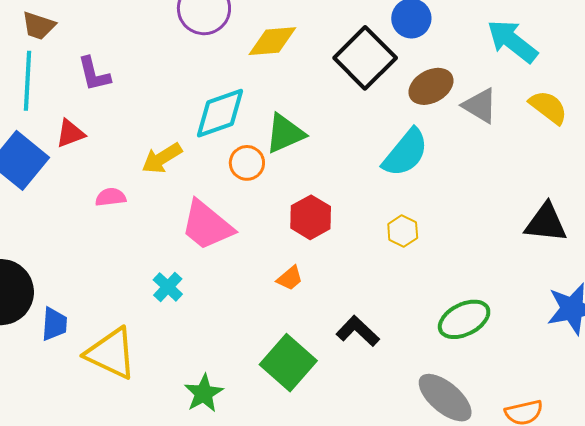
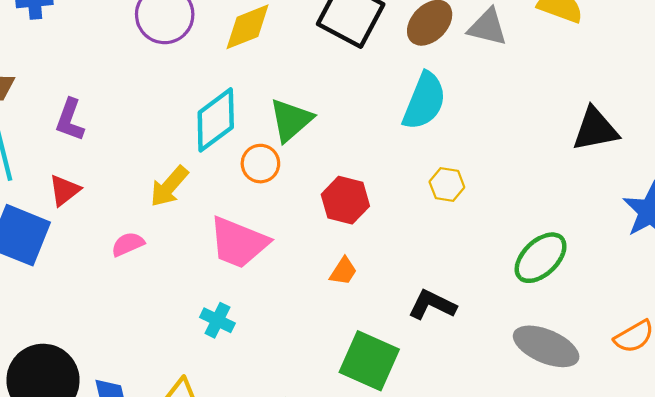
purple L-shape: (94, 74) -> (70, 120), turned 51

